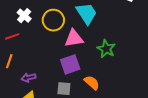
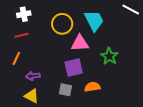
white cross: (24, 16) -> (24, 14), moved, turned 32
orange semicircle: (92, 83) -> (92, 87), turned -56

